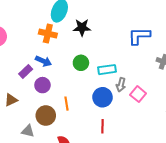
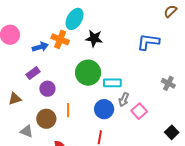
blue L-shape: (139, 36) -> (148, 42), moved
blue arrow: (43, 61) -> (40, 47), moved, turned -49
green circle: (81, 63) -> (88, 73), size x1.6

